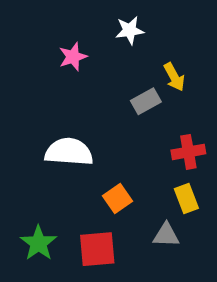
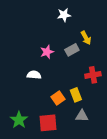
pink star: (73, 57) -> (47, 52), moved
white semicircle: (69, 152) -> (34, 75), size x0.6
yellow rectangle: (186, 199) -> (76, 95), moved

